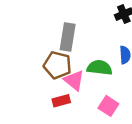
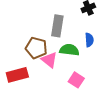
gray rectangle: (68, 37) -> (57, 26), moved
red rectangle: (61, 101) -> (17, 75), moved, size x1.5

